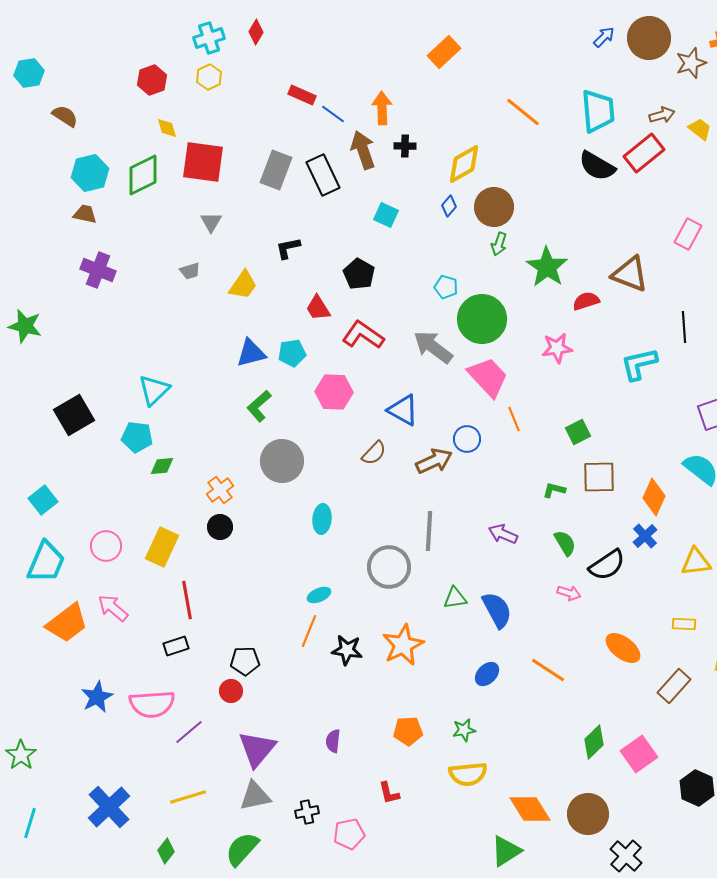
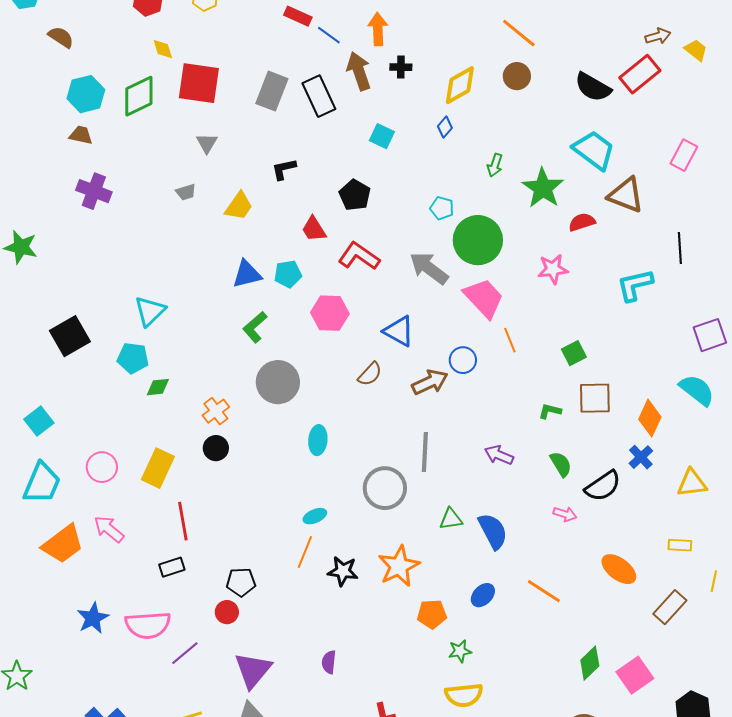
cyan trapezoid: (598, 111) -> (594, 150), moved, turned -48
brown circle: (494, 207) -> (517, 76), moved, size x0.7
orange pentagon: (408, 731) -> (432, 614), moved

